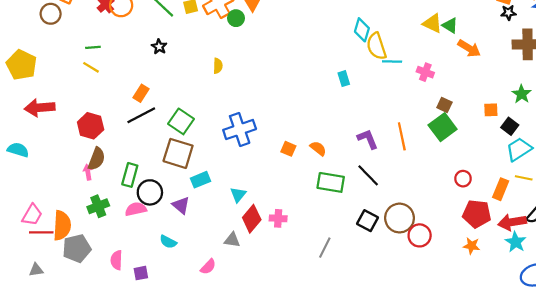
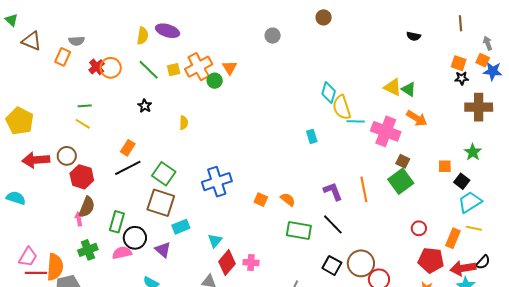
brown circle: (51, 14) -> (67, 156), moved
orange arrow: (469, 48) -> (417, 118), moved
yellow semicircle: (218, 66) -> (184, 123), moved
pink cross: (425, 72) -> (386, 131), size x1.8

